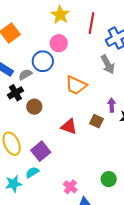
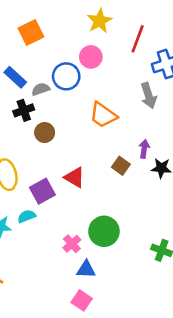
red triangle: (69, 127) -> (75, 177), moved
green circle: (109, 179) -> (104, 231), moved, size x1.5

